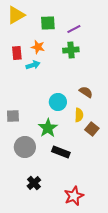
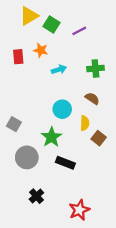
yellow triangle: (16, 15) -> (29, 16), moved
green square: (48, 23) -> (51, 24), turned 35
green cross: (71, 50) -> (95, 68), moved
cyan arrow: (33, 65) -> (59, 70), moved
gray square: (13, 116) -> (14, 124), turned 32

